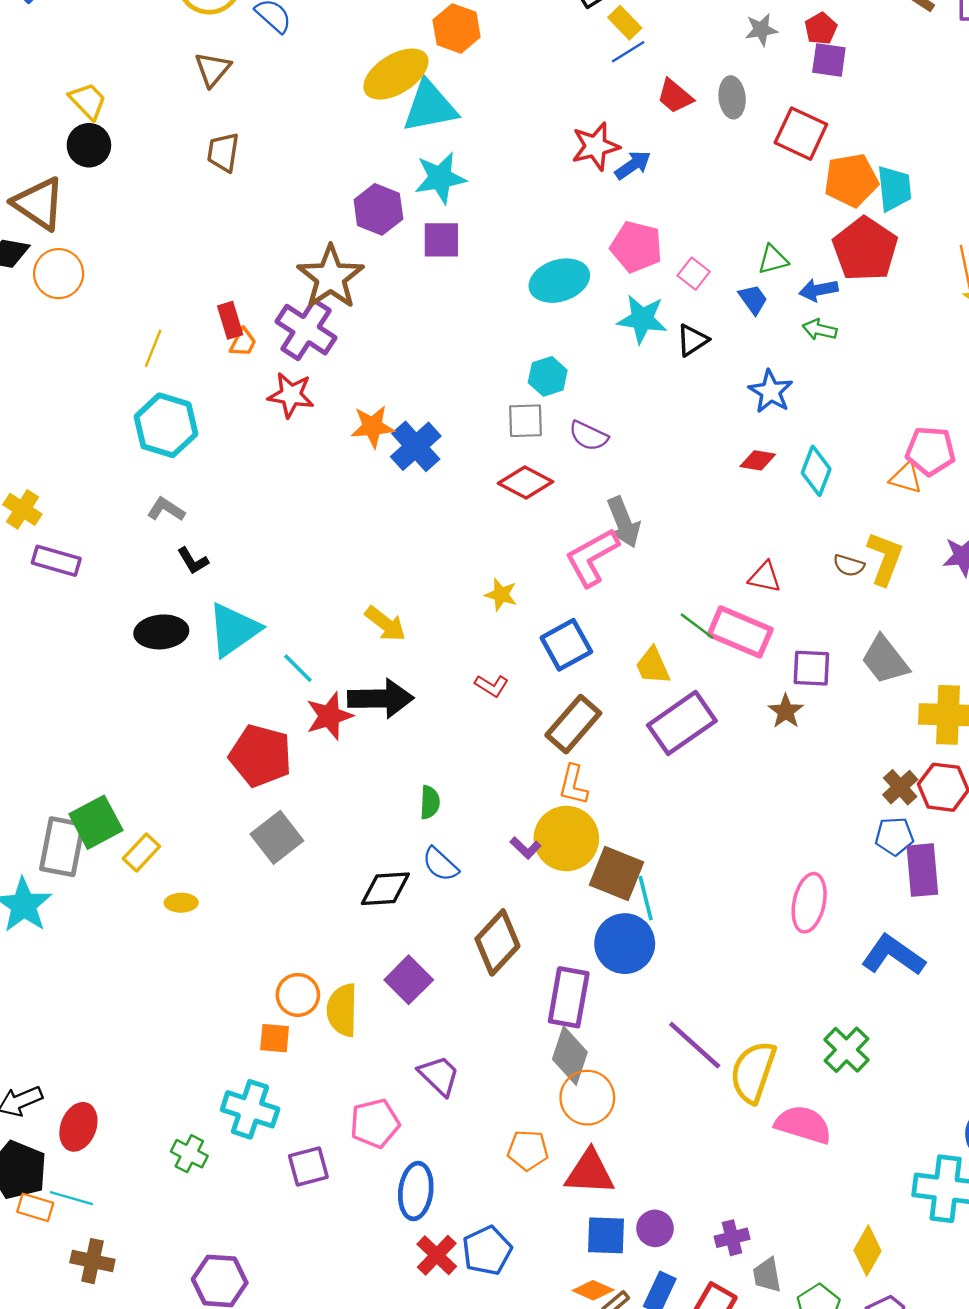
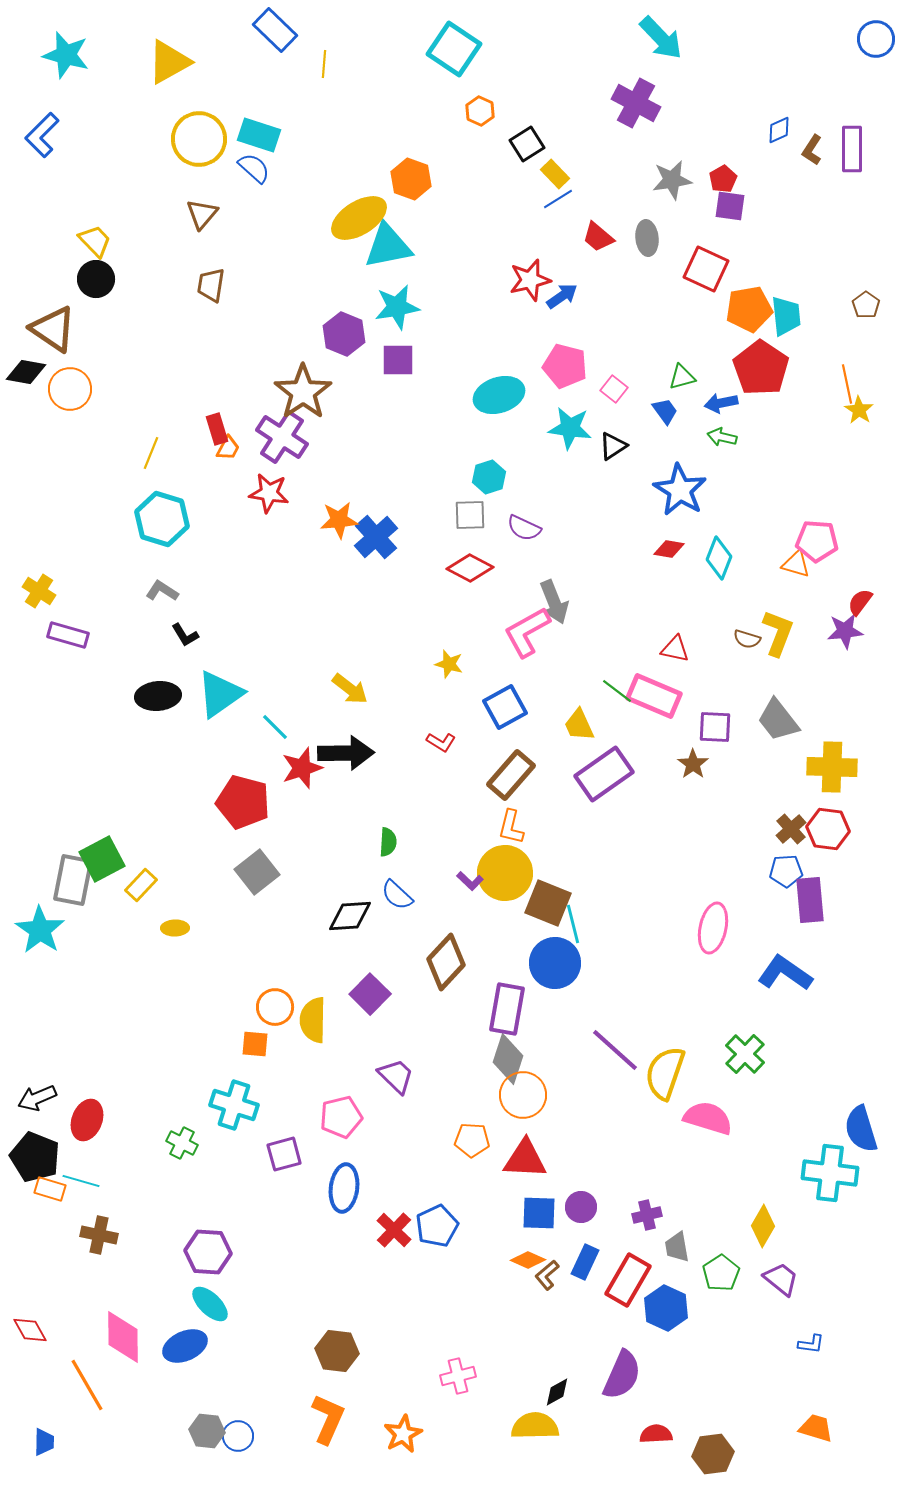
gray star: (761, 30) -> (672, 180), size x1.4
blue star: (771, 391) -> (680, 490), size x1.4
blue ellipse: (416, 1191) -> (344, 1188), moved

